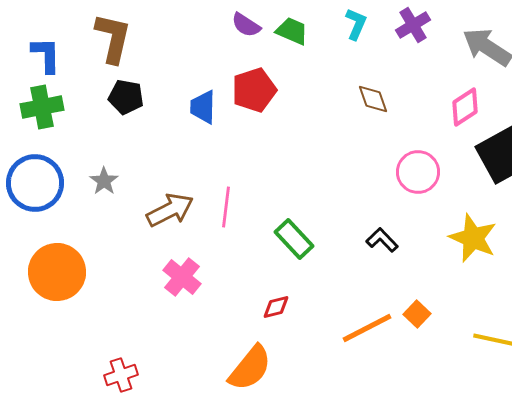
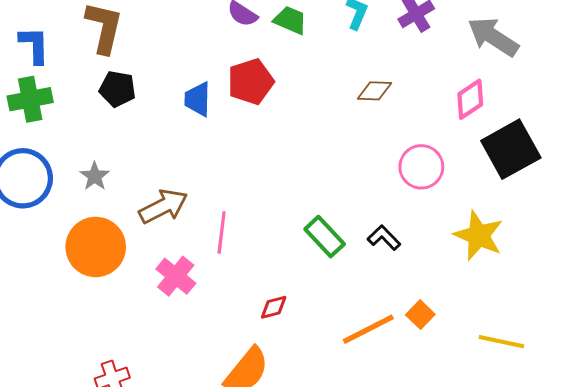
brown diamond: (373, 99) -> (375, 91), turned -68
pink line: (226, 207) -> (222, 232), moved
green rectangle: (294, 239) -> (325, 237), moved
orange circle: (57, 272) -> (96, 247), moved

